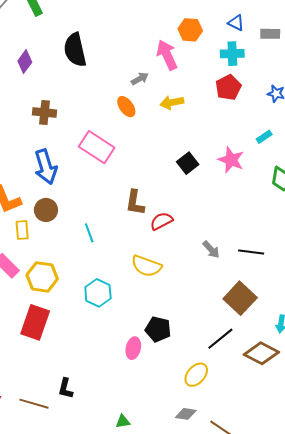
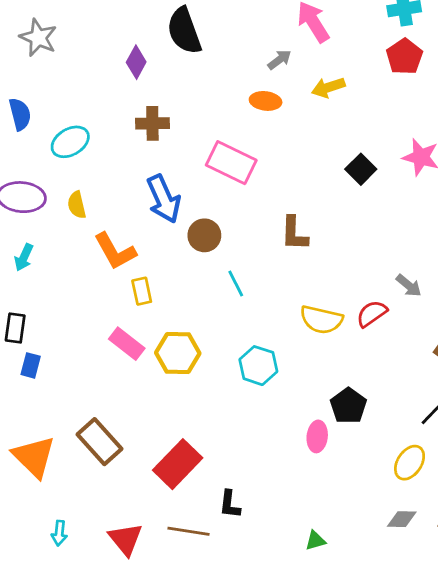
purple diamond: (25, 62) -> (136, 62), moved
orange ellipse: (126, 107) -> (266, 101), turned -40
brown circle: (46, 210) -> (204, 235), moved
red semicircle: (161, 221) -> (372, 314), moved
red rectangle: (35, 322) -> (178, 464), moved, turned 32
black pentagon: (158, 329) -> (348, 406), turned 30

